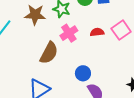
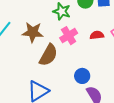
brown star: (35, 15) -> (33, 32), moved

